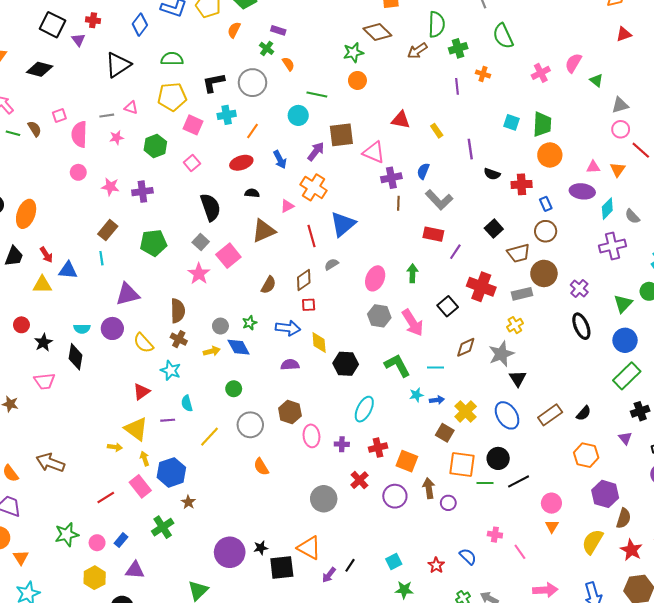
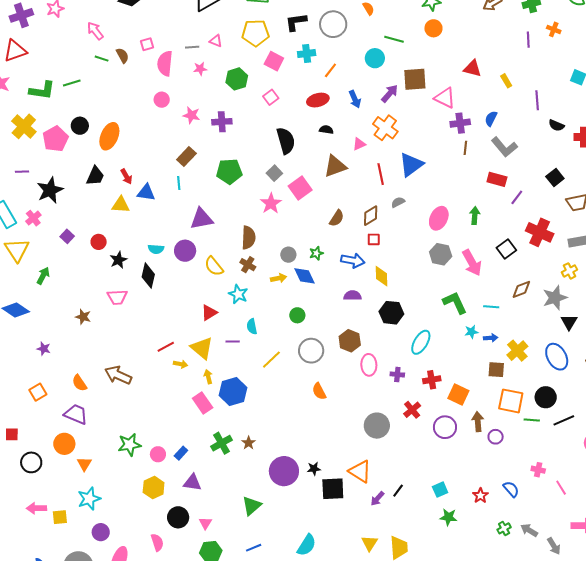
black hexagon: (346, 364) -> (391, 313), moved
brown square: (445, 433) -> (496, 370), turned -30
red line: (106, 498) -> (166, 347), moved
brown star: (188, 502) -> (249, 443), moved

